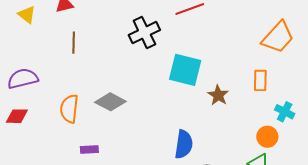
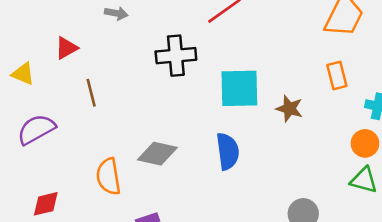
black cross: (144, 32) -> (176, 56), turned 36
purple semicircle: (23, 79) -> (36, 129), moved
blue semicircle: (184, 144) -> (228, 151), moved

